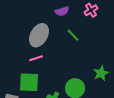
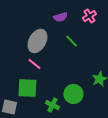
pink line: (36, 58) -> (34, 64), turned 56

